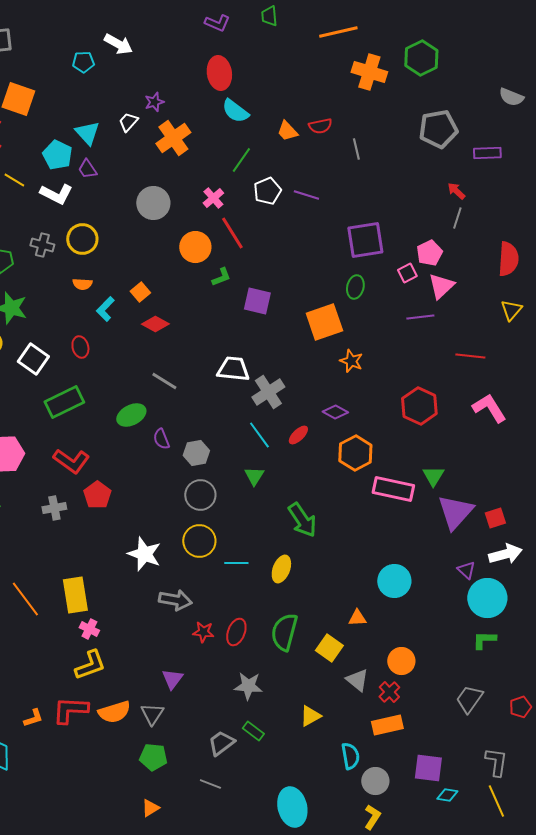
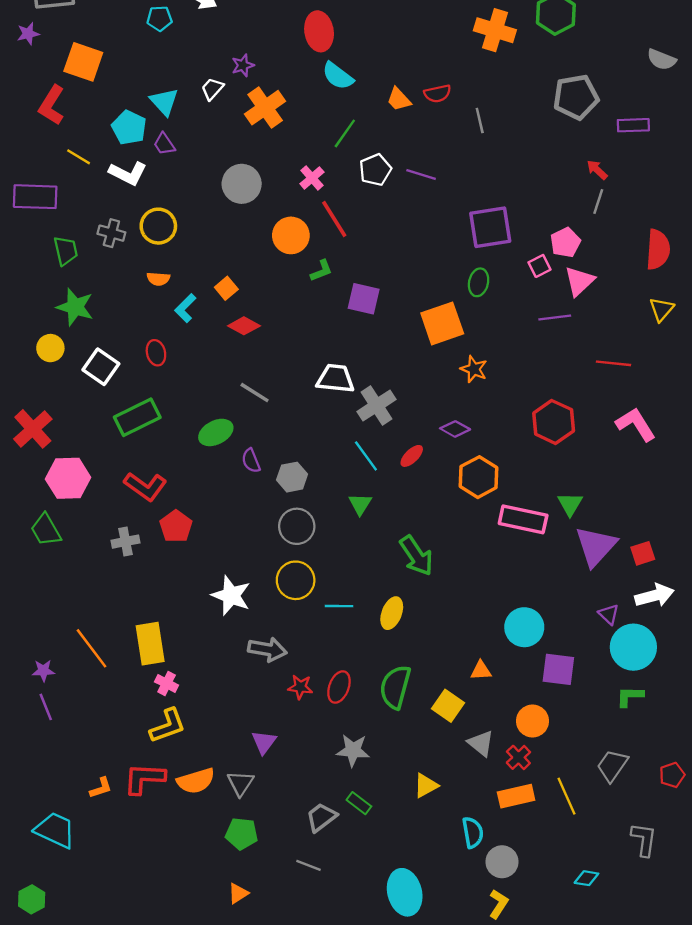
purple square: (428, 768) -> (558, 669), moved
yellow line: (496, 801) -> (567, 796), moved

